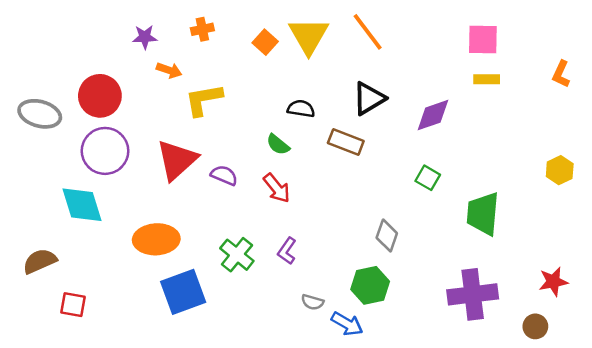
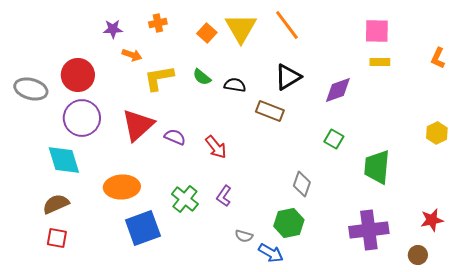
green semicircle: (278, 145) -> (202, 77), moved
brown semicircle: (40, 261) -> (56, 204), moved

